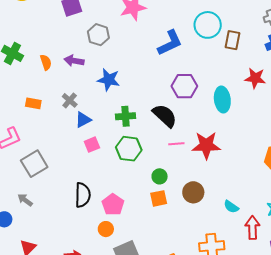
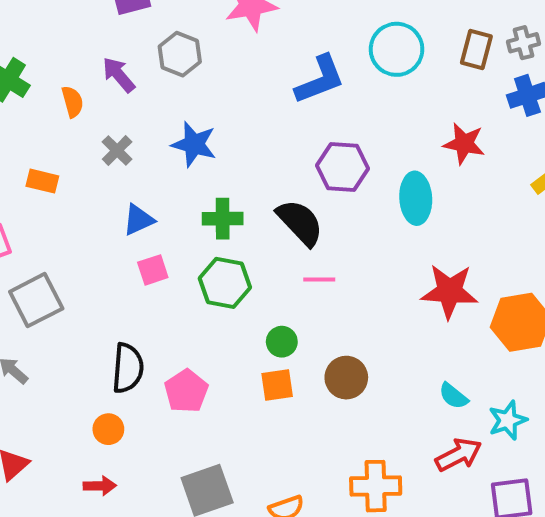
brown rectangle: (232, 40) -> (476, 50), moved
purple arrow: (74, 61) -> (119, 75), moved, turned 36
red star: (255, 78) -> (464, 144), moved
gray cross: (70, 100) -> (117, 150), moved
red star: (206, 145) -> (449, 291), moved
cyan semicircle: (231, 207) -> (453, 396), moved
red arrow: (252, 228) -> (458, 455), turned 60
orange circle: (106, 229) -> (108, 429), moved

